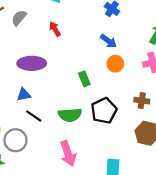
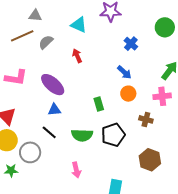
purple ellipse: (32, 63) -> (53, 85), turned 35
blue triangle: (24, 95) -> (54, 110), moved
brown cross: (142, 101) -> (146, 119), moved
pink arrow: (68, 154) -> (76, 170), size x0.7

